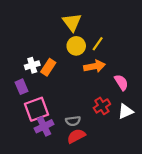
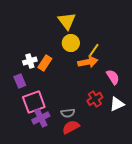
yellow line: (98, 44) -> (94, 50), moved

